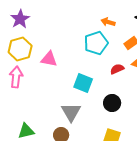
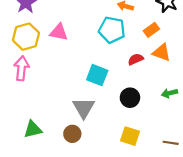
cyan pentagon: (96, 43) -> (112, 30), turned 30
pink triangle: (49, 59) -> (59, 32), moved

